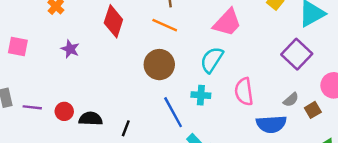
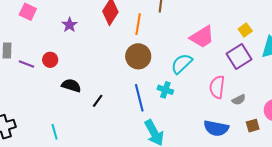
orange line: (165, 25) -> (138, 24), moved, turned 60
purple square: (297, 54) -> (239, 56), moved
pink semicircle: (244, 92) -> (217, 87), moved
gray semicircle: (291, 100) -> (239, 100), moved
red circle: (64, 111) -> (50, 60), moved

